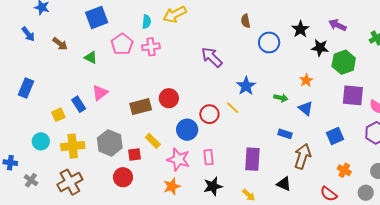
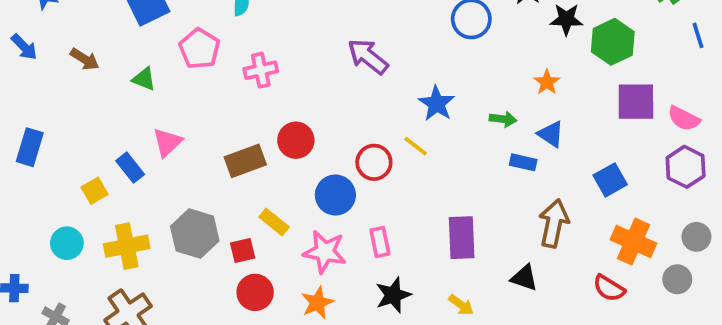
pink cross: (151, 47) -> (261, 70), moved
blue rectangle: (285, 134) -> (523, 162), moved
orange cross: (344, 170) -> (633, 242), size x1.6
red circle: (123, 177) -> (255, 292), moved

